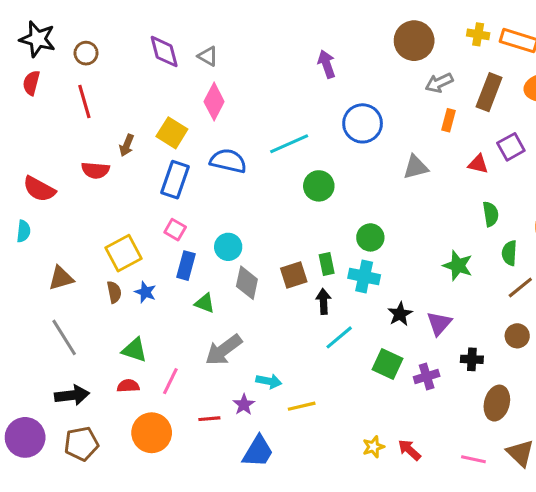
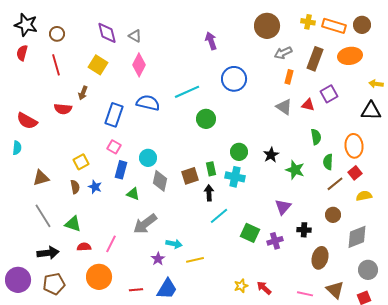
yellow square: (172, 133) -> (98, 65), moved
gray triangle: (416, 167) -> (284, 107), moved, turned 48
yellow square: (124, 253) -> (81, 162), size x0.7
black star: (400, 314) -> (271, 155), moved
green triangle: (134, 350) -> (73, 224), moved
red line: (209, 419) -> (136, 290), moved

